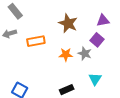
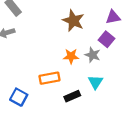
orange rectangle: (36, 41) -> (49, 78), moved
cyan triangle: (95, 79) -> (95, 82), moved

